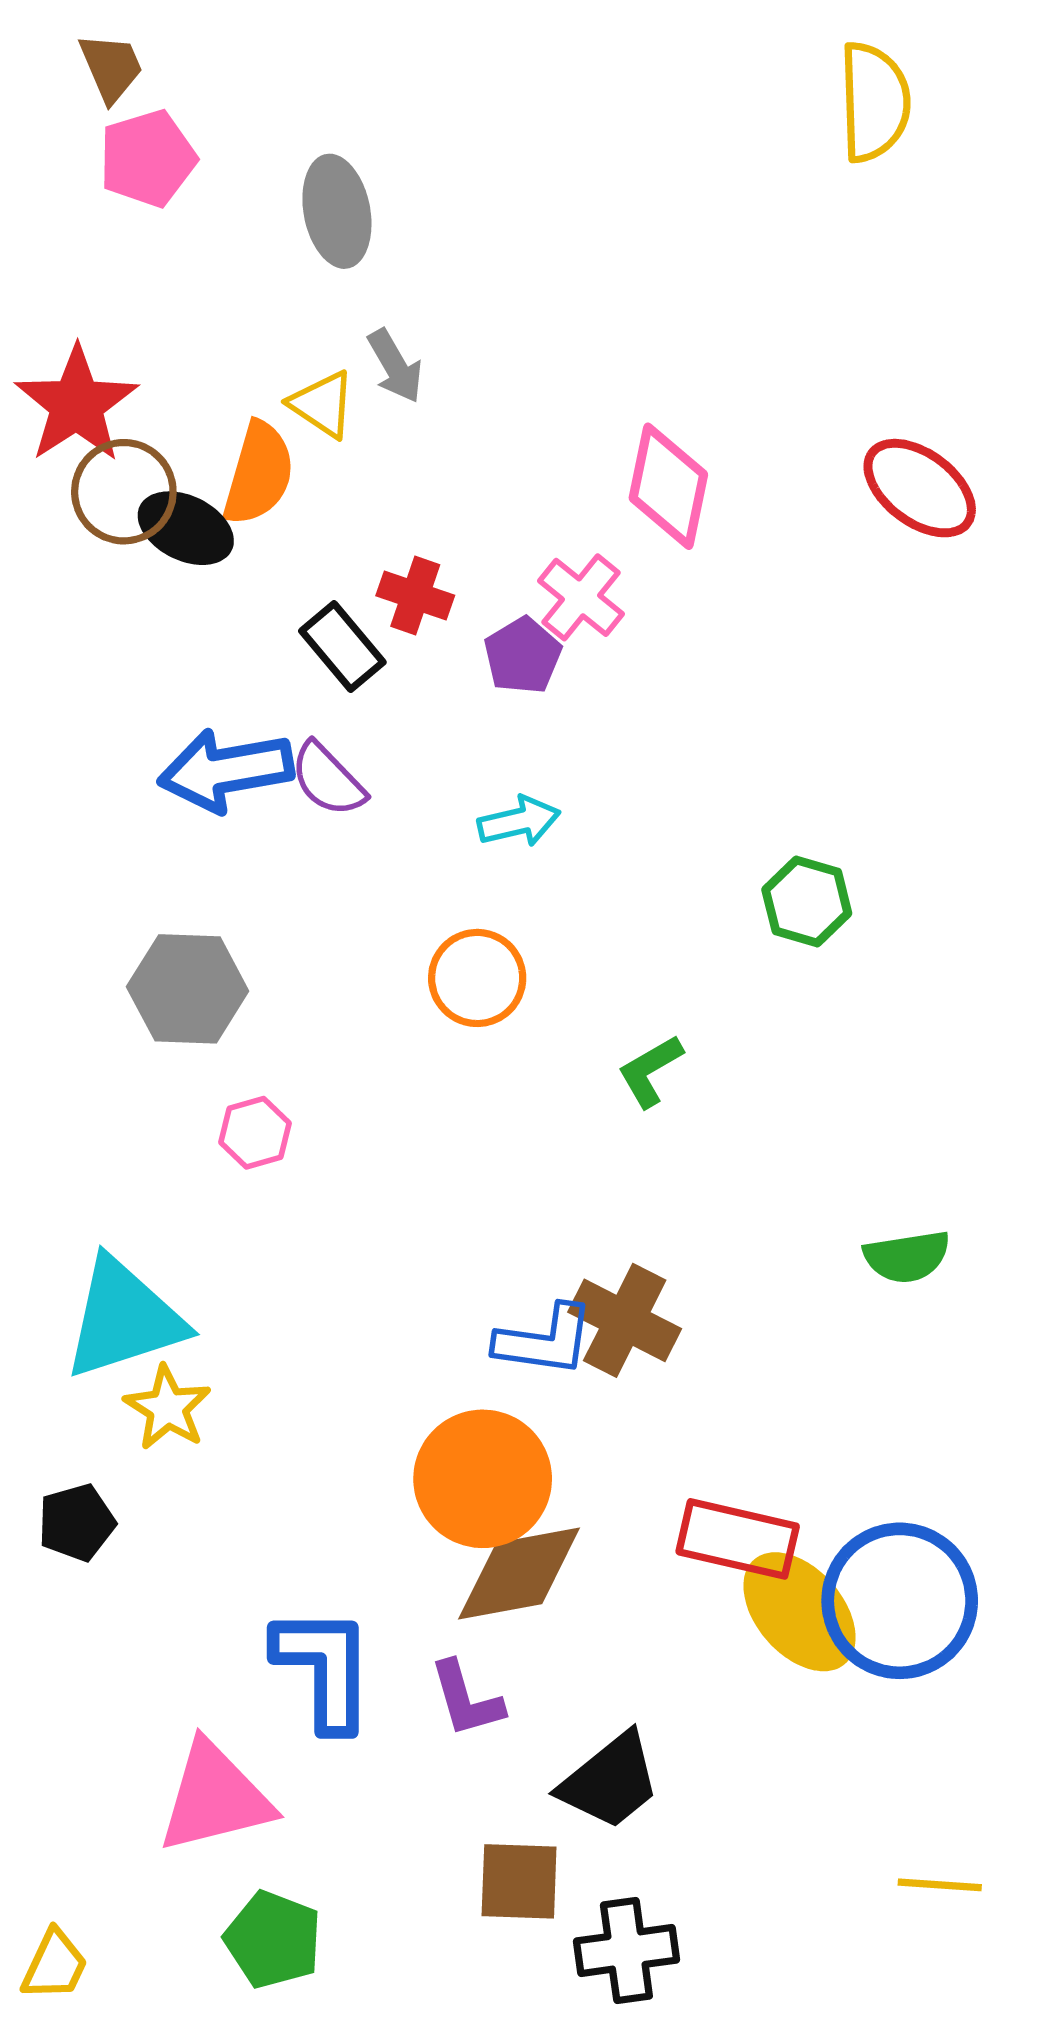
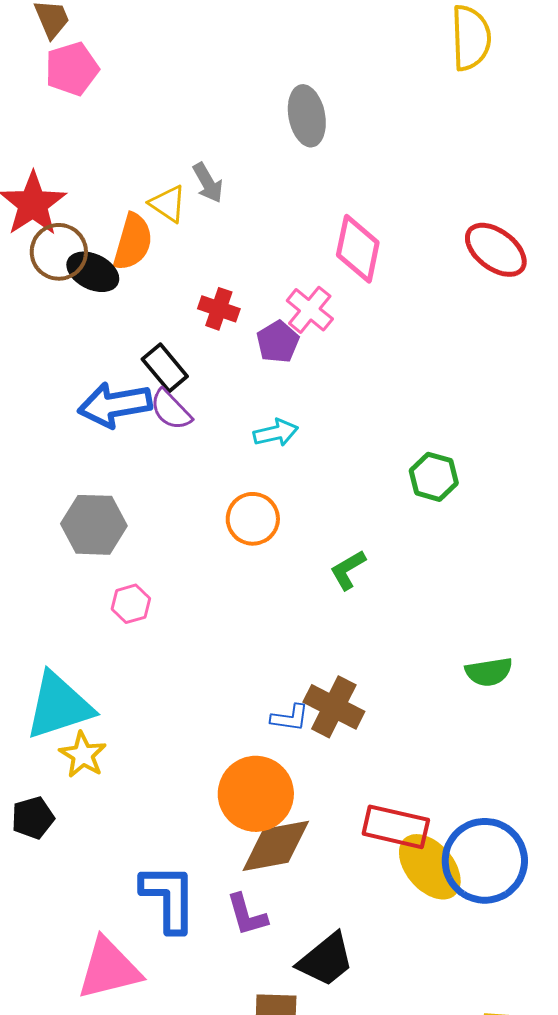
gray ellipse: (337, 211) -> (307, 116), moved
black rectangle: (342, 647) -> (165, 368), moved
blue L-shape: (545, 1340) -> (290, 718), size x0.7

